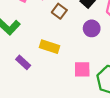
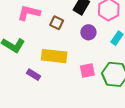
yellow rectangle: (49, 47) -> (54, 56), size x1.4

